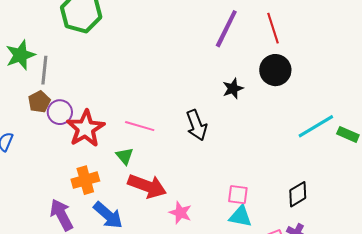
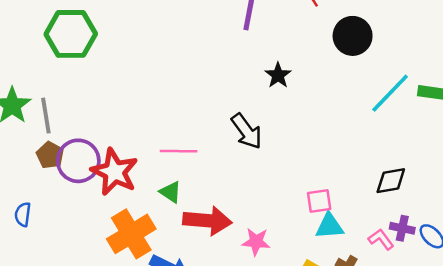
black circle: (275, 70) -> (353, 36), moved
purple circle: (60, 112) -> (78, 161), size x1.4
orange cross: (85, 180) -> (131, 234), size x1.4
black diamond: (298, 194) -> (391, 181), turned 36

